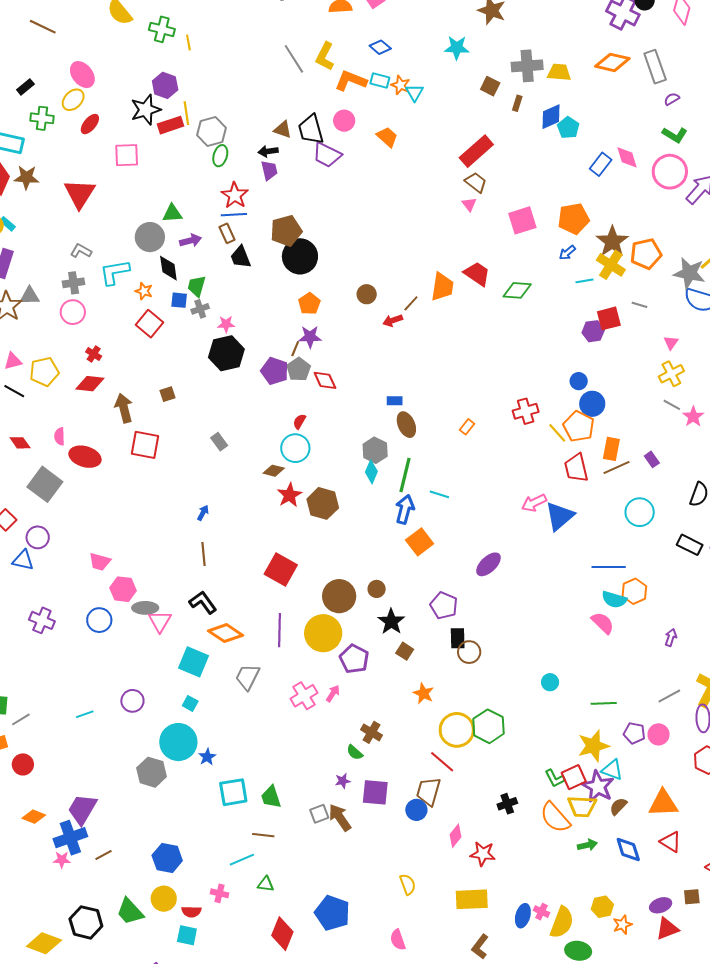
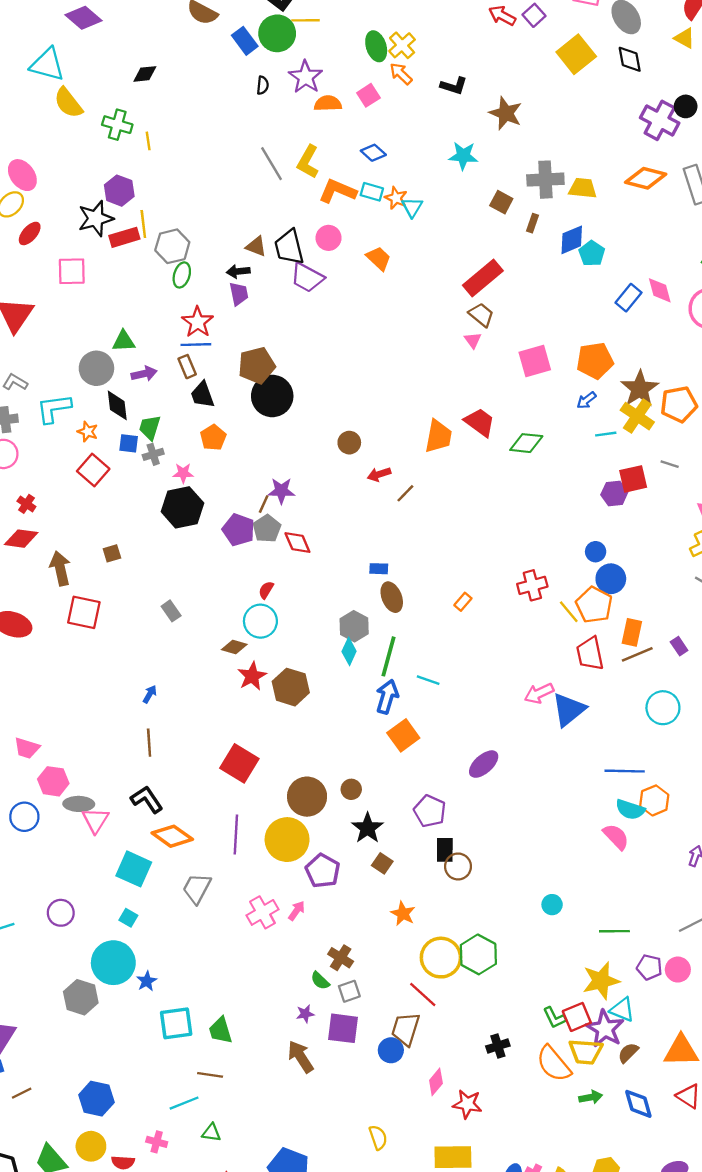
brown line: (411, 303) -> (405, 493), moved
orange pentagon: (309, 304) -> (213, 438), moved
gray square: (319, 814) -> (349, 991), moved

